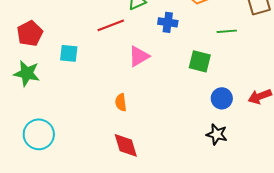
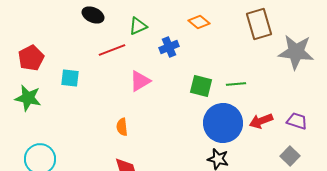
blue cross: (168, 22) -> (169, 47), turned -30
green line: (227, 31) -> (236, 84), moved
blue circle: (222, 98) -> (223, 123), size x1.8

